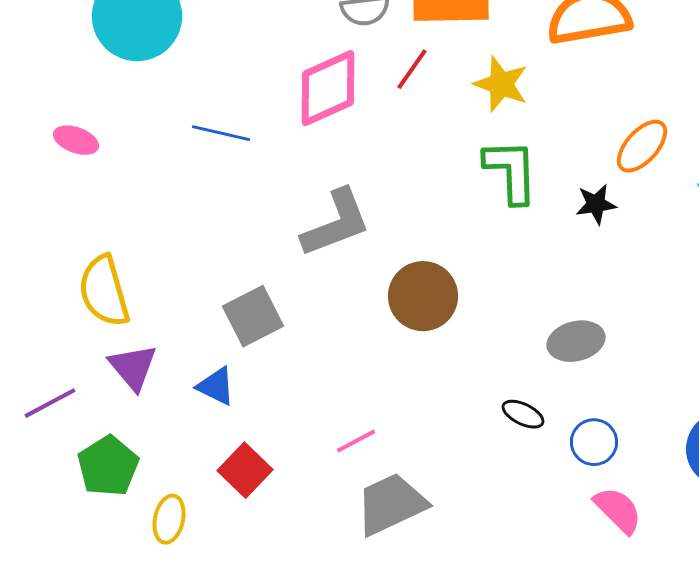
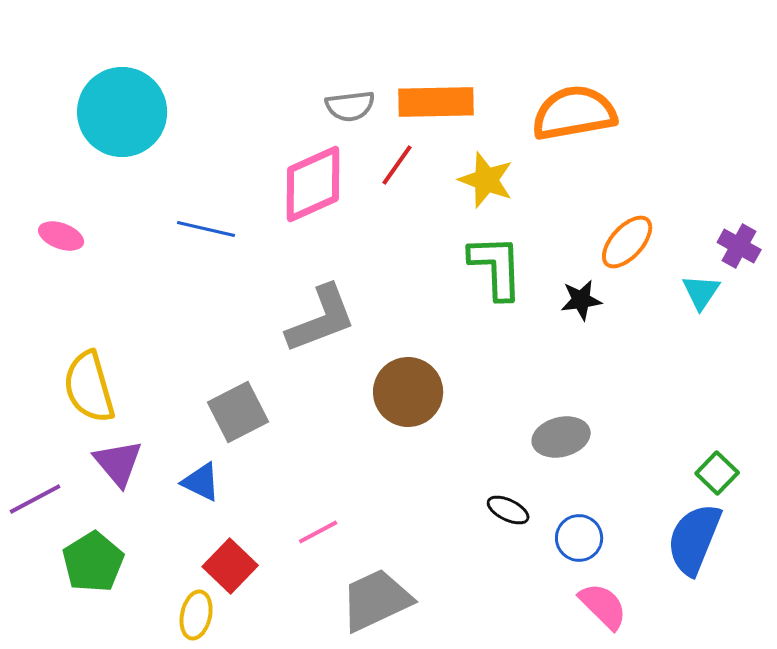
pink line: (356, 441) -> (318, 532), moved
yellow ellipse: (169, 519) -> (196, 615), moved

